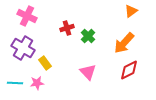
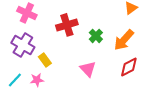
red cross: (67, 28) -> (67, 25), size x1.5
green cross: (88, 36) -> (96, 36), moved
cyan line: (15, 83) -> (15, 80), turned -49

